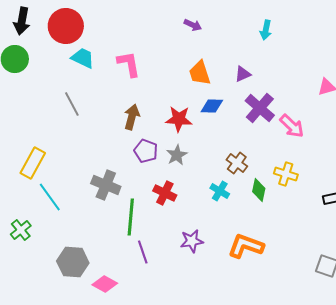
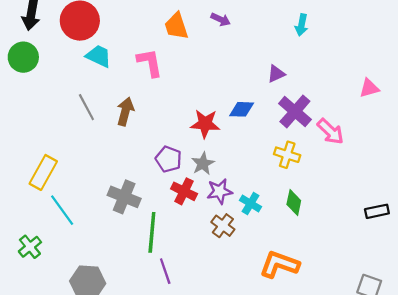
orange trapezoid: (200, 73) -> (176, 26), moved
brown arrow: (132, 117) -> (125, 111), moved
brown cross: (237, 163) -> (223, 226), moved
yellow cross: (286, 174) -> (287, 155), moved
red cross: (165, 193) -> (184, 191), moved
purple star: (192, 241) -> (220, 191), moved

